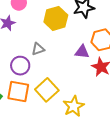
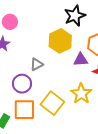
yellow hexagon: (56, 18) -> (60, 41), moved
yellow star: (74, 106) -> (81, 94), moved

